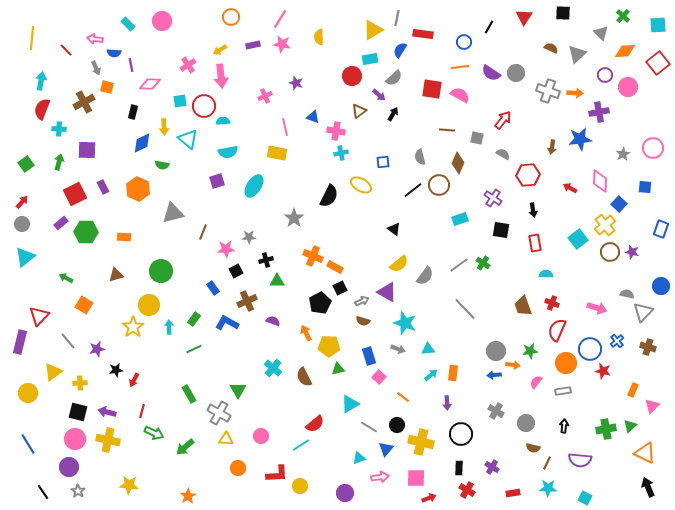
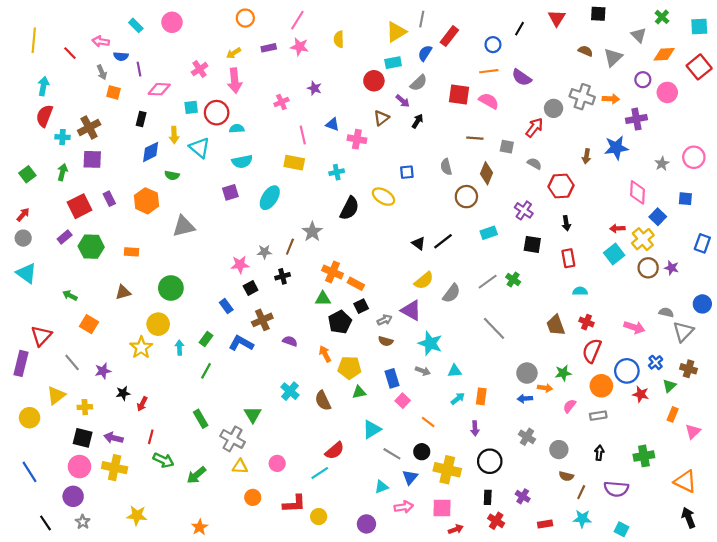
red rectangle: (423, 34) -> (449, 36), turned -60
gray circle: (516, 73) -> (554, 108), moved
brown cross: (84, 102) -> (89, 128), moved
cyan cross: (341, 153) -> (337, 172), moved
red arrow: (570, 188) -> (617, 228), moved, turned -32
black line: (413, 190) -> (443, 241), moved
brown line: (203, 232) -> (290, 247), moved
cyan triangle: (25, 257) -> (26, 273), turned -45
green triangle: (277, 281) -> (323, 299), moved
green line: (194, 349) -> (206, 371), turned -35
green triangle: (630, 426) -> (669, 386), moved

